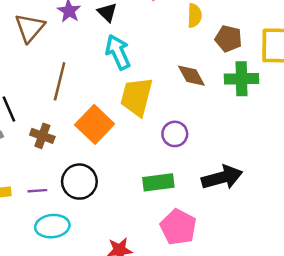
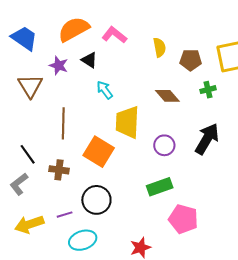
cyan arrow: (118, 52) -> (105, 90), size x0.7
green cross: (242, 79) -> (208, 90), size x0.6
black arrow: (222, 177) -> (207, 139), moved, turned -32

